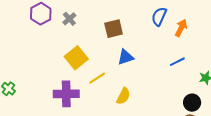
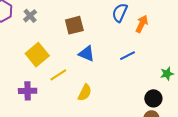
blue triangle: (126, 57) -> (87, 54), turned 42
blue line: (177, 62) -> (128, 56), moved
purple cross: (66, 94) -> (28, 91), size x0.7

